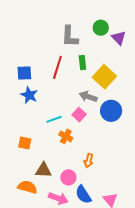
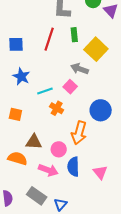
blue star: (29, 95) -> (21, 76), moved
blue circle: (111, 111) -> (101, 110), moved
orange arrow: (89, 161) -> (79, 133), size x1.6
blue semicircle: (83, 195) -> (73, 167), turned 30

